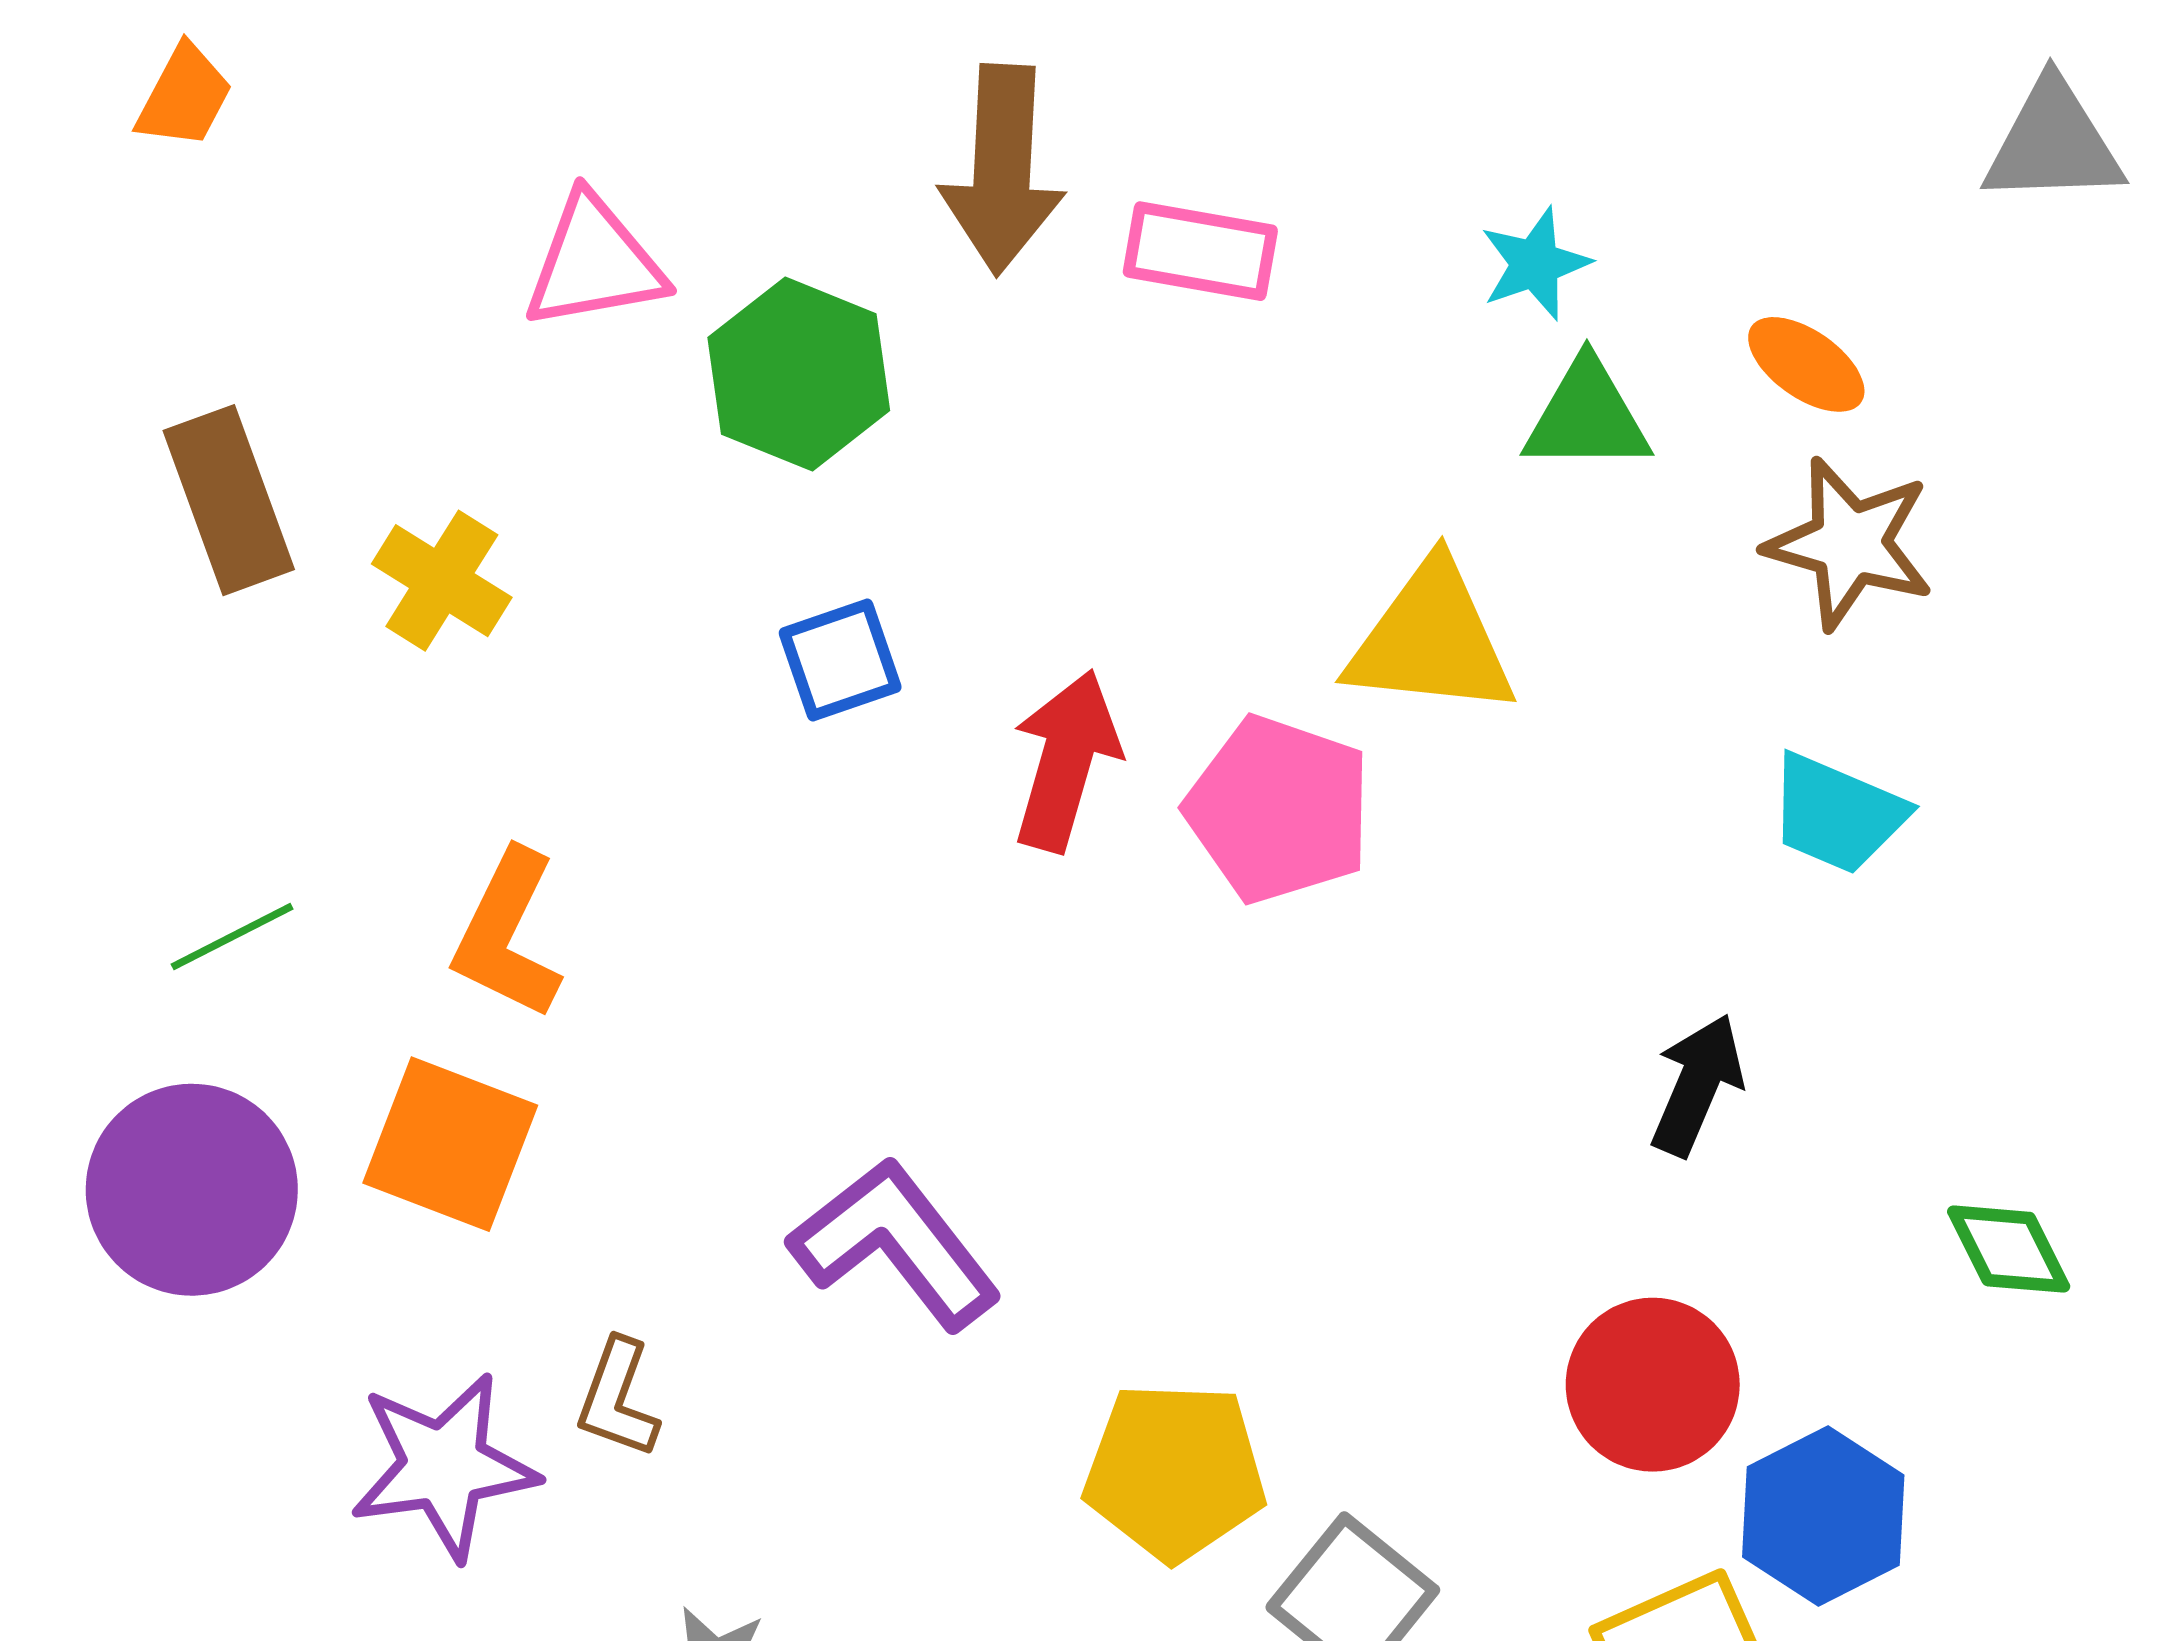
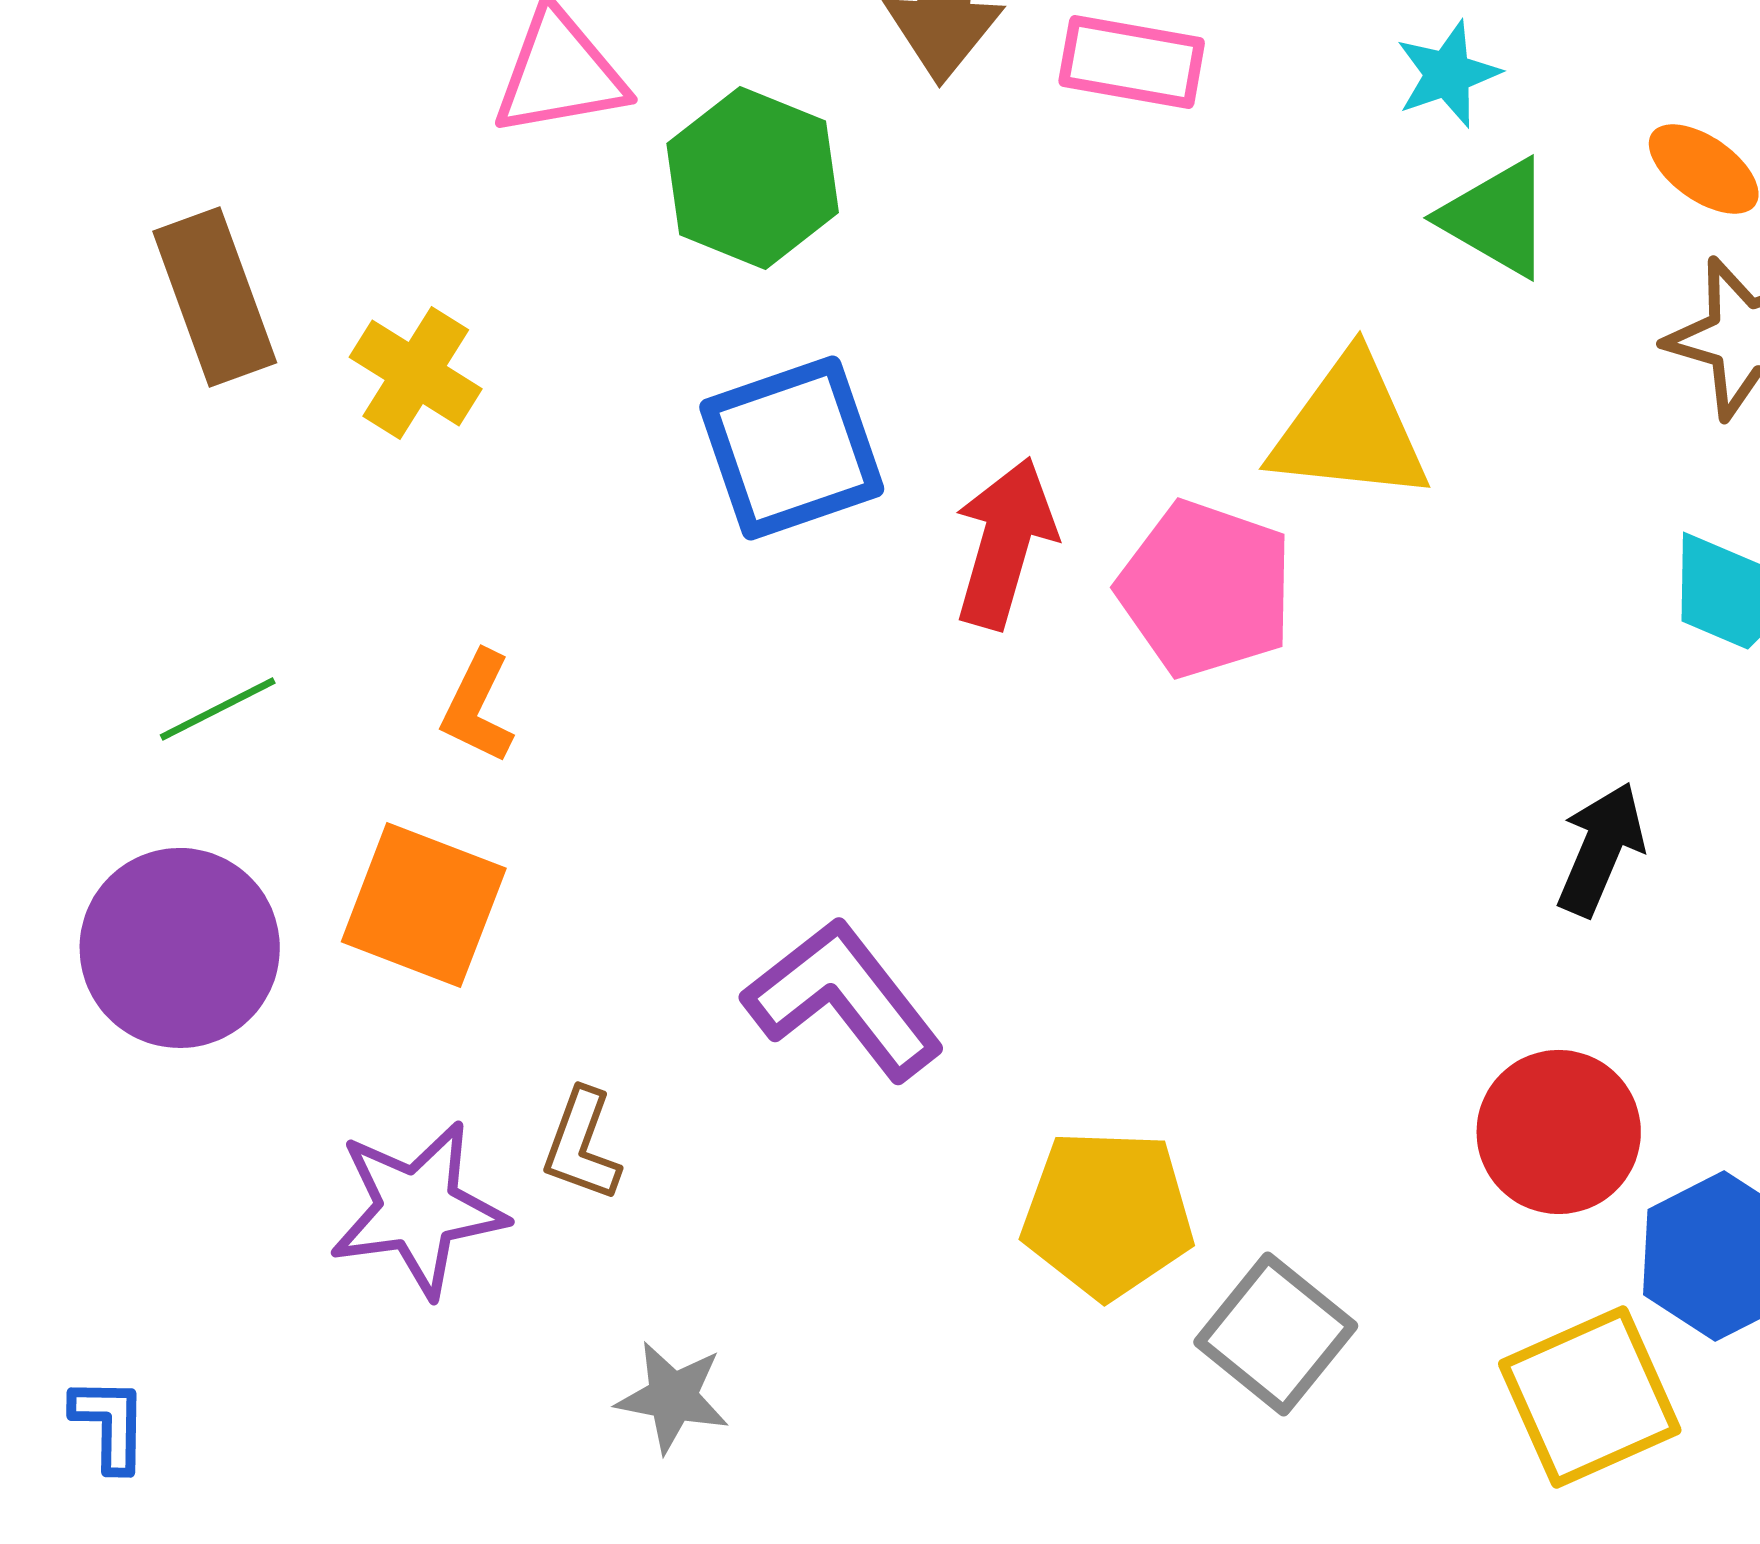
green triangle: (1587, 416) -> (1497, 218), turned 30
blue square: (840, 660) -> (792, 448), size x1.6
orange L-shape: (507, 934) -> (478, 707), size x0.7

